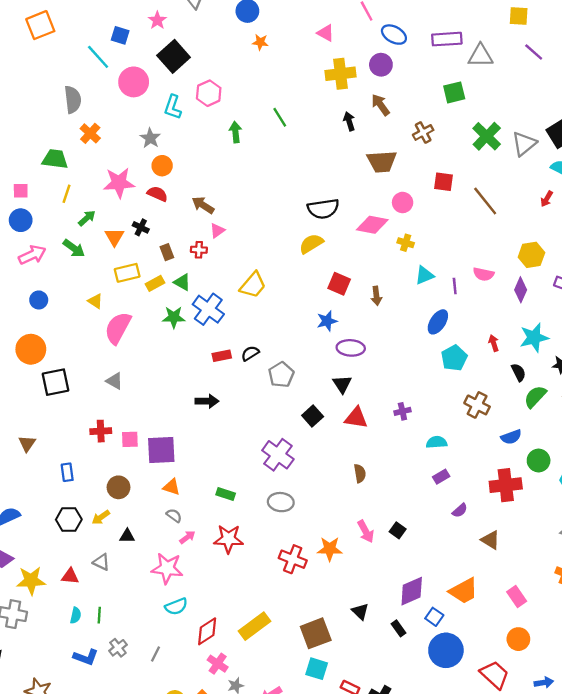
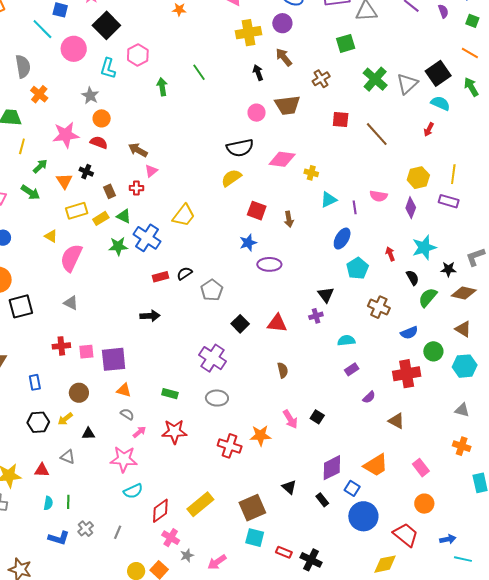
pink circle: (403, 202) -> (257, 113), moved
black triangle: (342, 384) -> (326, 295), moved

